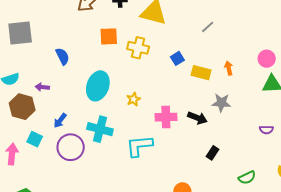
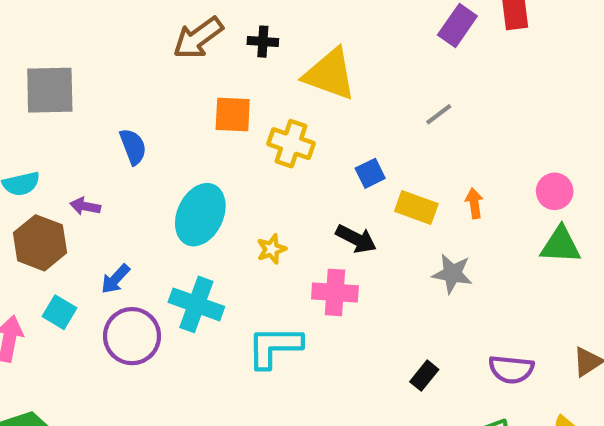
black arrow: (197, 118) -> (356, 239), moved
purple semicircle: (266, 130) -> (511, 369), moved, size x1.5

